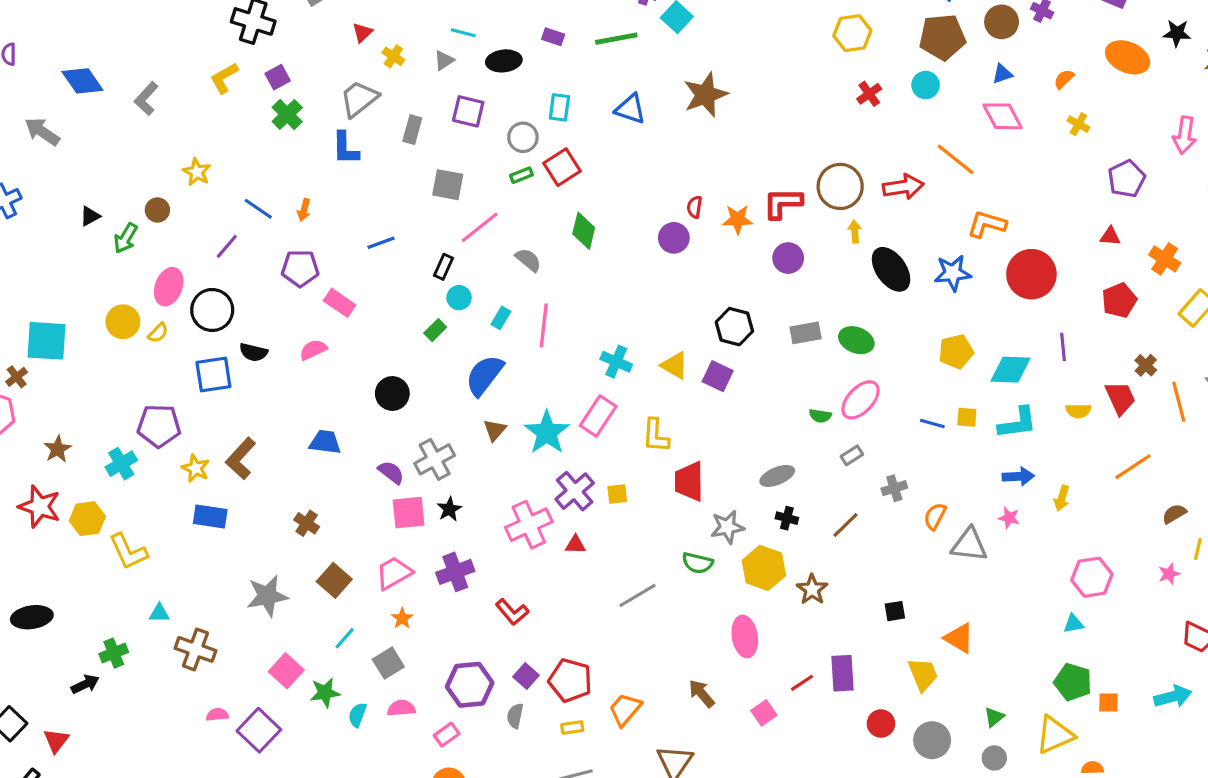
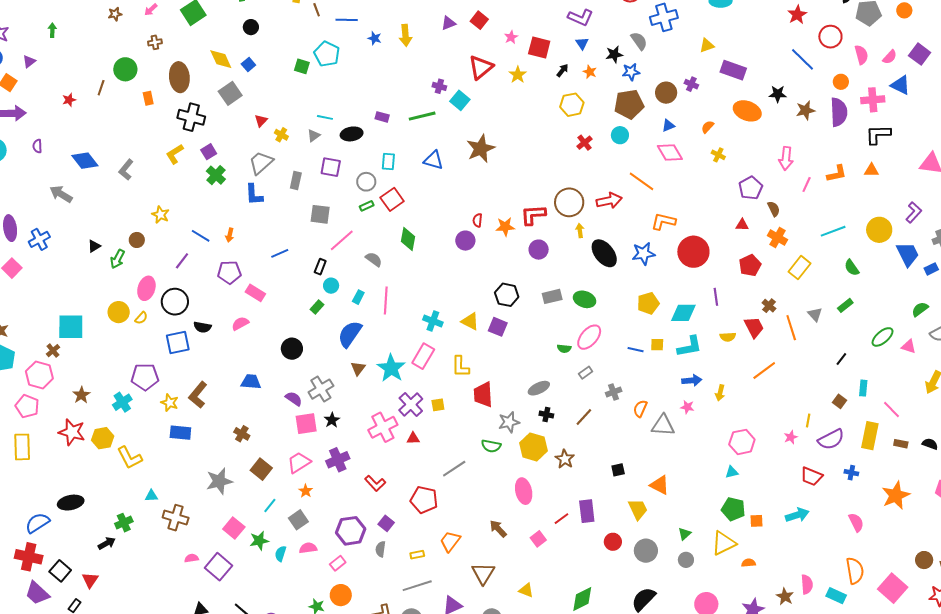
brown semicircle: (1174, 514) -> (774, 209), moved, turned 98
red pentagon: (570, 680) -> (424, 500), moved

